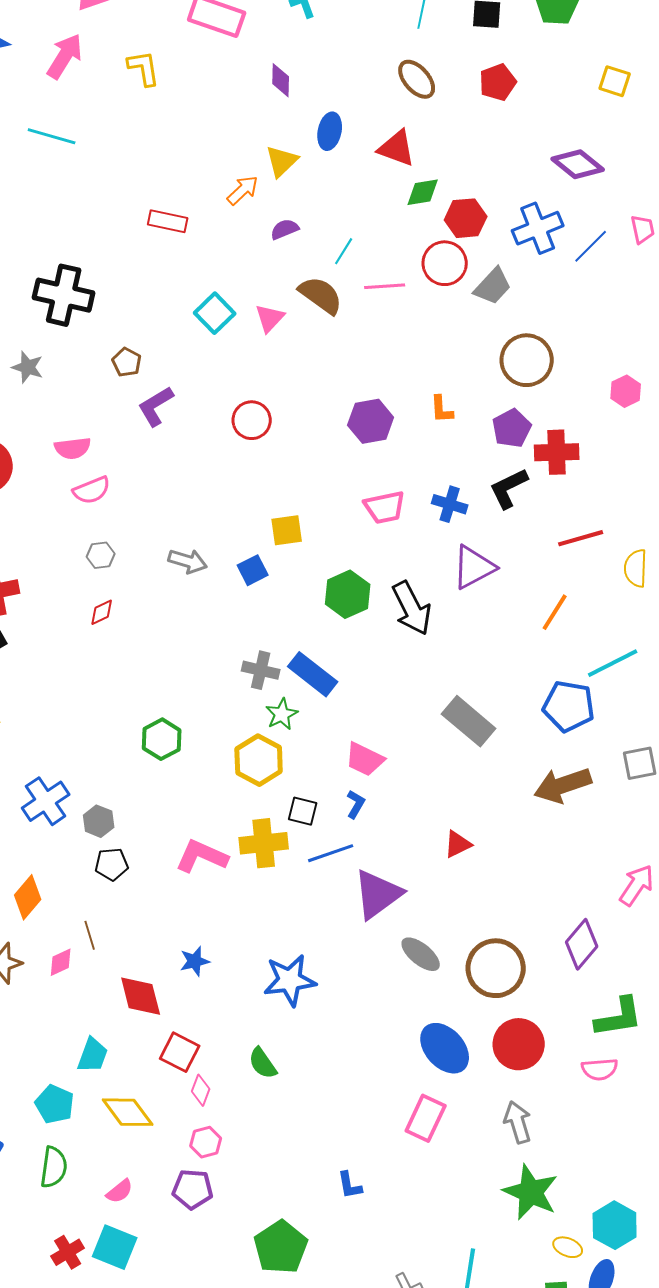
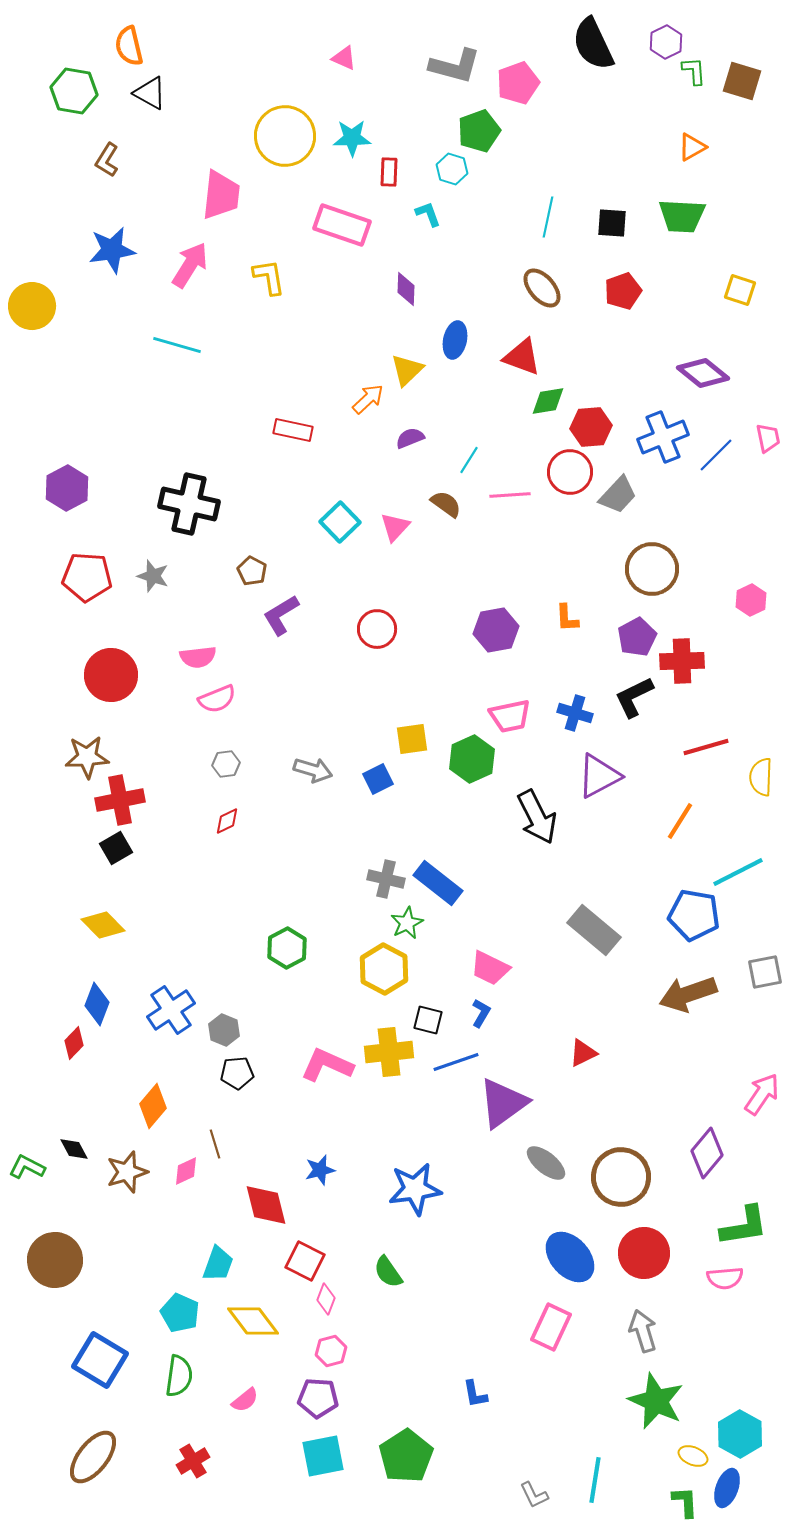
brown semicircle: (321, 295) -> (446, 504), size x0.7
green hexagon: (348, 594) -> (472, 759), moved
cyan square: (115, 1247) -> (323, 1456), moved, turned -33

